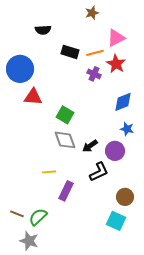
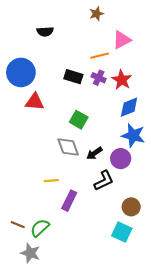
black rectangle: (70, 52) -> (73, 77), moved
red star: (116, 64) -> (122, 80), moved
green square: (65, 115) -> (79, 120), moved
blue star: (127, 129) -> (133, 135), size x1.6

